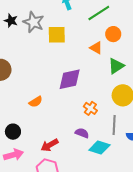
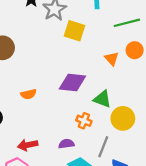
green triangle: (116, 66) -> (102, 99), moved, turned 36
orange cross: (90, 108) -> (84, 121), turned -32
purple semicircle: (82, 133) -> (66, 144), turned -48

